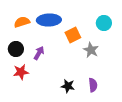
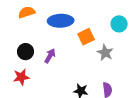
orange semicircle: (22, 22) -> (27, 12), moved
red star: (21, 72) -> (21, 77), moved

